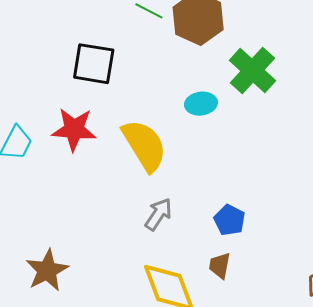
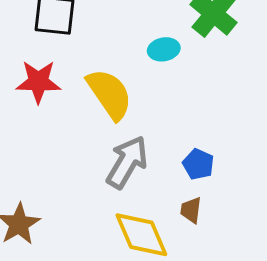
gray arrow: (158, 214) -> (127, 162), size x1.6

